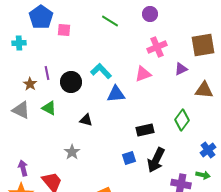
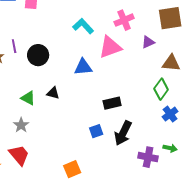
cyan L-shape: (101, 71) -> (83, 26), moved
pink triangle: (143, 74) -> (110, 47), size x1.4
green triangle: (49, 108) -> (28, 98), moved
green diamond: (182, 120) -> (161, 89), moved
blue cross: (208, 150) -> (170, 114), moved
gray star: (72, 152) -> (21, 125), moved

